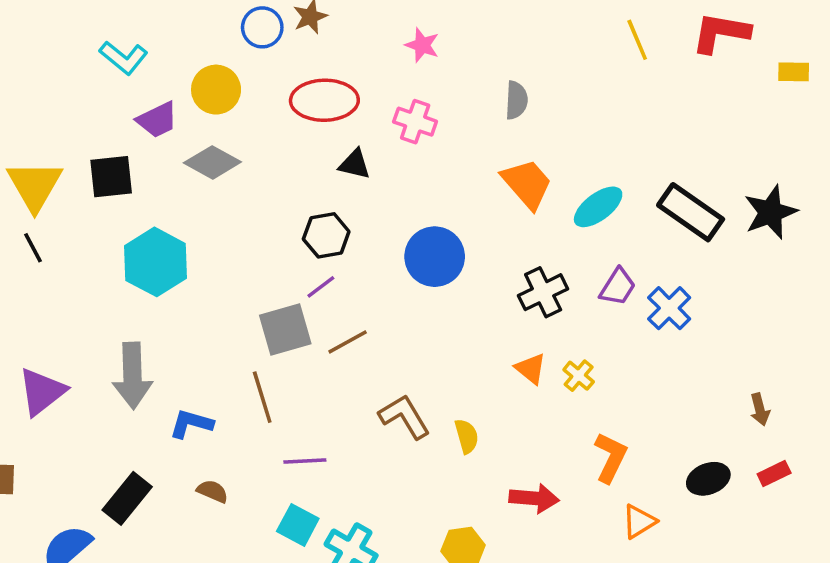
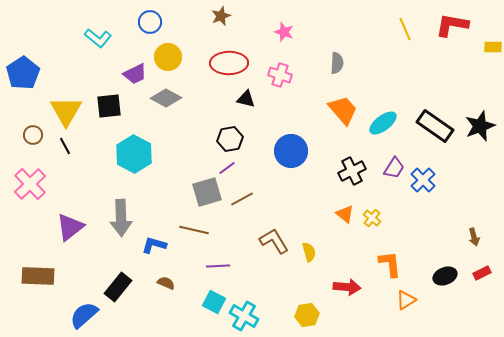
blue circle: (262, 27) -> (150, 22), moved
cyan L-shape: (124, 58) -> (98, 38), moved
brown line: (262, 397) -> (194, 230), turned -60
orange L-shape: (611, 457) -> (390, 264), turned -32

